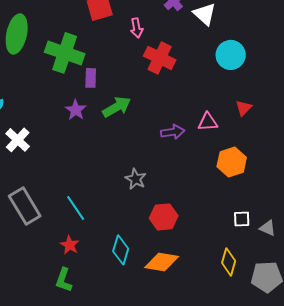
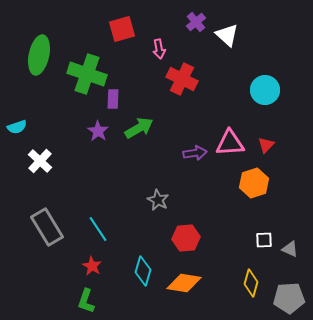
cyan circle: (231, 55) -> (265, 90), moved
red triangle: (244, 108) -> (266, 145), moved
pink triangle: (208, 122) -> (230, 143), size x1.4

